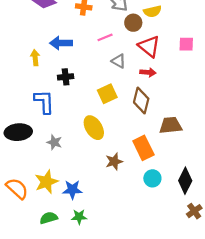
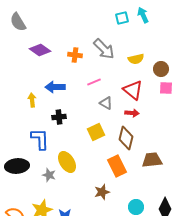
brown circle: (133, 23) -> (161, 69), moved
yellow ellipse: (94, 128) -> (67, 162), moved
orange rectangle: (143, 148) -> (117, 166), moved

